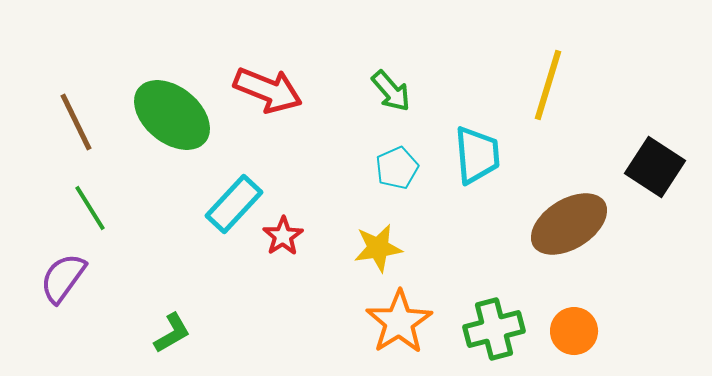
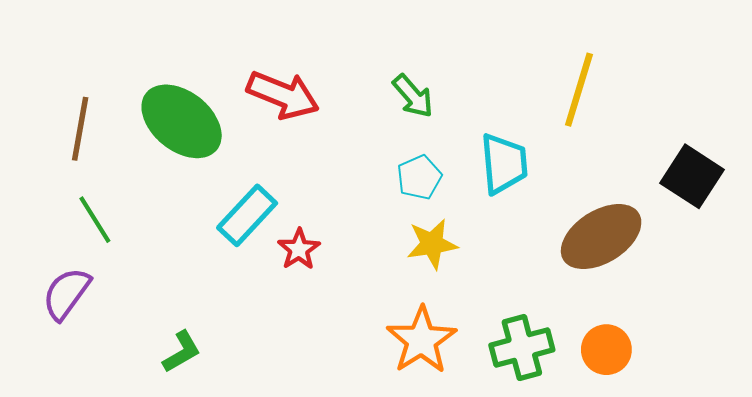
brown line: (76, 122) -> (80, 129), turned 36
yellow star: (378, 248) -> (432, 244), moved

